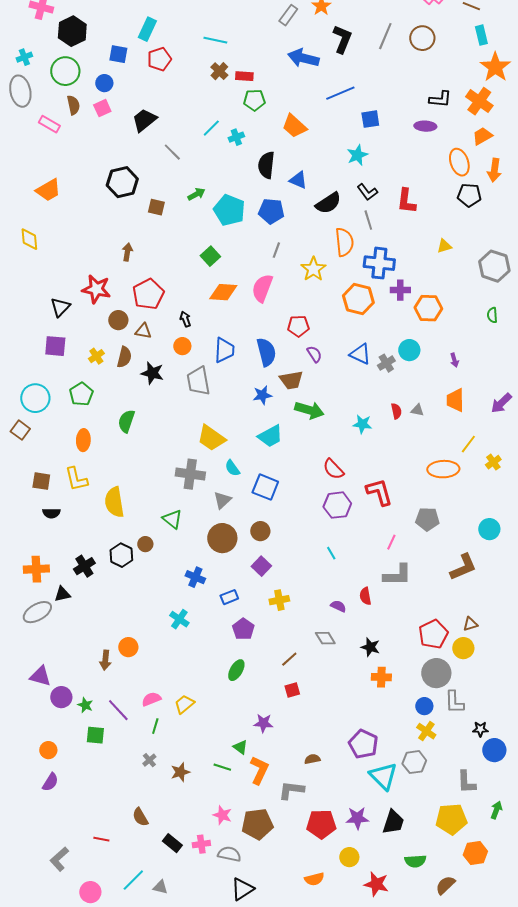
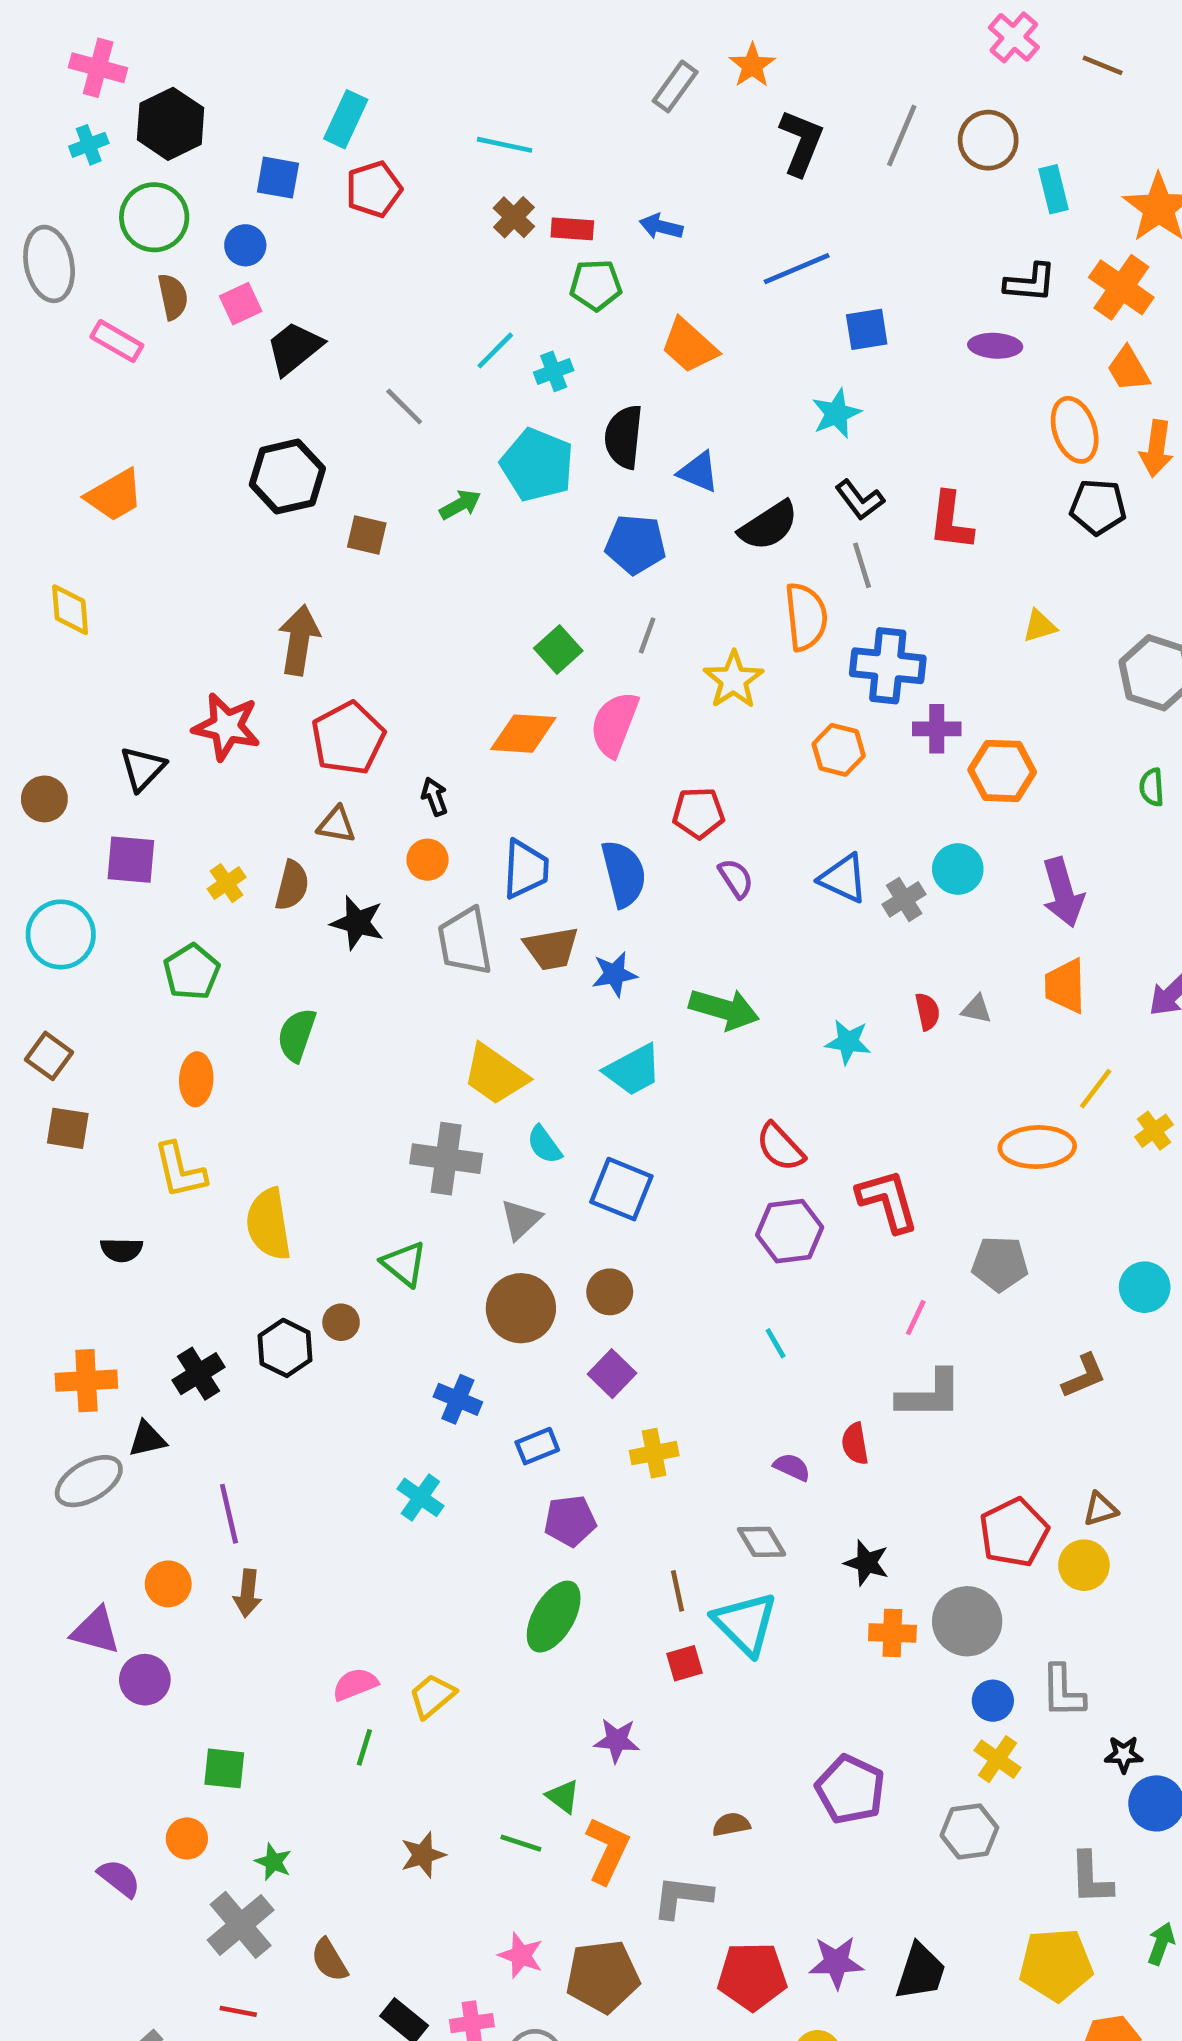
cyan rectangle: (481, 35) -> (1054, 189), moved
cyan cross: (24, 57) -> (89, 145), moved
blue arrow: (303, 58) -> (661, 227), moved, size x0.6
black trapezoid: (144, 120) -> (294, 348), moved
orange trapezoid: (482, 136) -> (1128, 369), turned -90
cyan pentagon: (229, 210) -> (537, 465), moved
brown arrow: (127, 252) -> (299, 640), size x1.6
green square: (210, 256) -> (558, 649), moved
orange hexagon: (358, 299) -> (839, 750), size x0.7
brown circle: (118, 320) -> (44, 799), moved
purple arrow: (454, 360) -> (1063, 892), size x2.0
brown trapezoid: (291, 380) -> (551, 948), moved
cyan circle: (35, 398) -> (61, 934), moved
brown square: (41, 481) -> (68, 1128), moved
brown L-shape: (463, 567) -> (1084, 1376), size x0.7
purple pentagon: (243, 629) -> (570, 1521), turned 30
orange circle: (128, 647) -> (168, 1584), moved
brown line: (289, 659) -> (677, 1591), turned -60
green ellipse: (236, 670) -> (554, 1617), size x1.4
gray circle: (436, 673) -> (967, 1621), moved
green star: (85, 705) -> (273, 1862), moved
purple line: (118, 710) -> (229, 1514), moved, turned 30
orange circle: (48, 750) -> (187, 1839), moved
gray cross: (149, 760) -> (241, 1925), moved, size x2.0
cyan triangle: (383, 776) -> (745, 1624), moved
purple semicircle: (50, 782) -> (119, 1878), turned -84

